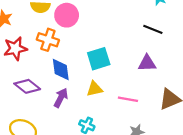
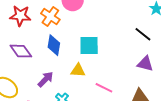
purple triangle: (147, 63) -> (145, 64), moved
purple arrow: (61, 98) -> (46, 79), moved

